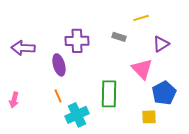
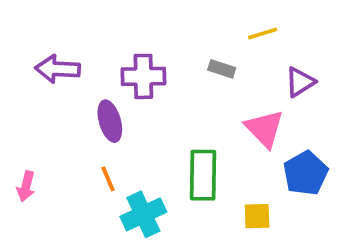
purple arrow: (23, 48) -> (58, 69), moved
yellow square: (149, 117) -> (257, 216), moved

